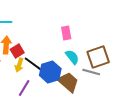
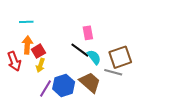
black line: (33, 64) -> (80, 50), moved
blue hexagon: (50, 72) -> (64, 85), moved

